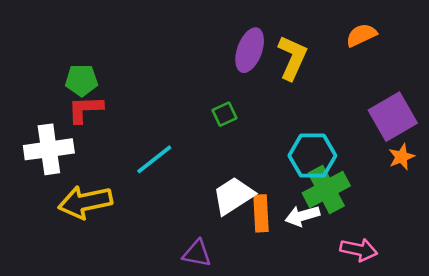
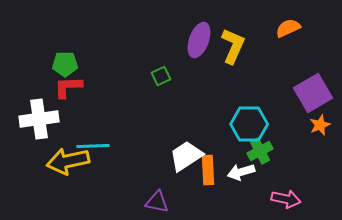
green square: (225, 114) -> (161, 76), moved
cyan line: (154, 159) -> (93, 146), moved, turned 36
green cross: (326, 189) -> (260, 151), size x0.7

